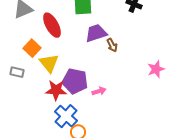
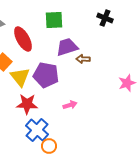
brown arrow: (112, 45) -> (83, 59), turned 120
purple pentagon: (75, 81) -> (46, 75), moved

